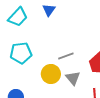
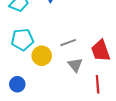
yellow circle: (51, 74) -> (42, 56), moved

